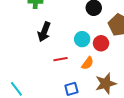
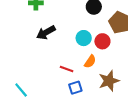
black arrow: (44, 32) -> (46, 33), turned 42
red line: (61, 59) -> (67, 69), moved, turned 32

